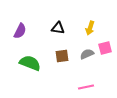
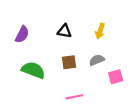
pink square: (105, 48) -> (116, 77), moved
pink line: (86, 87) -> (74, 97), moved

